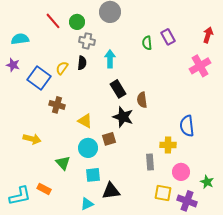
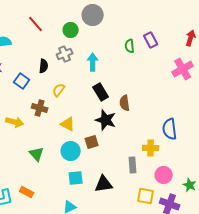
green circle: (77, 22) -> (71, 30), moved
gray cross: (87, 41) -> (65, 54), moved, turned -35
black semicircle: (82, 63) -> (44, 66), moved
yellow semicircle: (62, 68) -> (59, 90), moved
blue square: (39, 78) -> (22, 81), size x0.7
yellow arrow: (32, 139) -> (15, 122), moved
green triangle: (63, 163) -> (37, 154), moved
black triangle: (111, 191) -> (104, 184), moved

